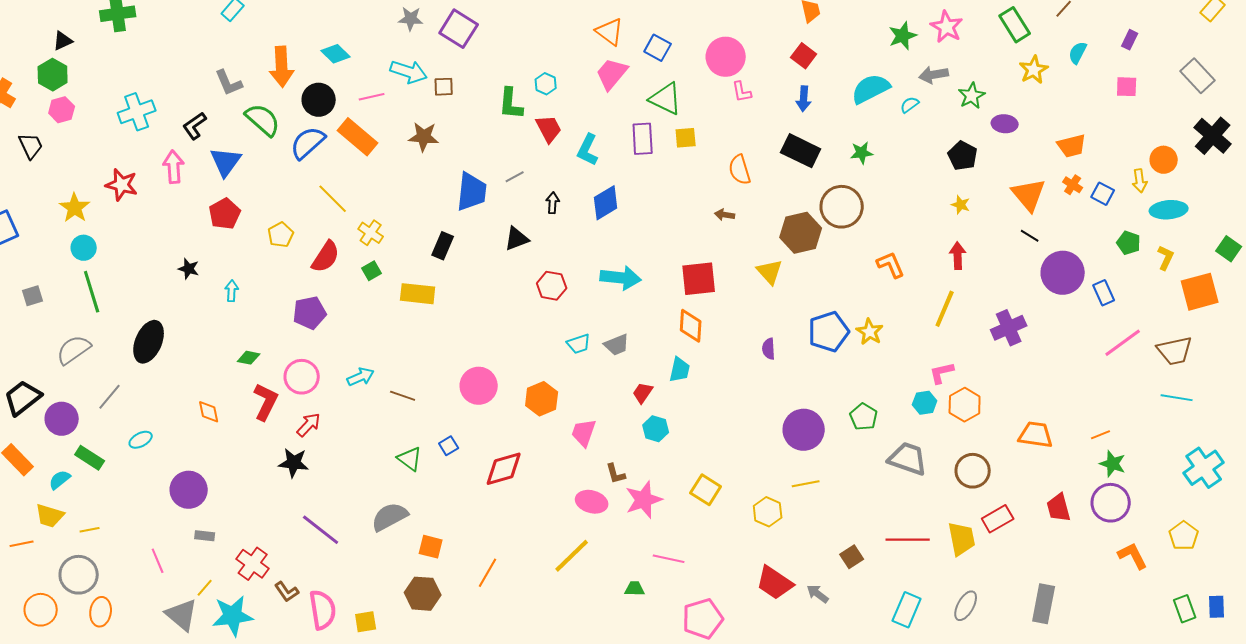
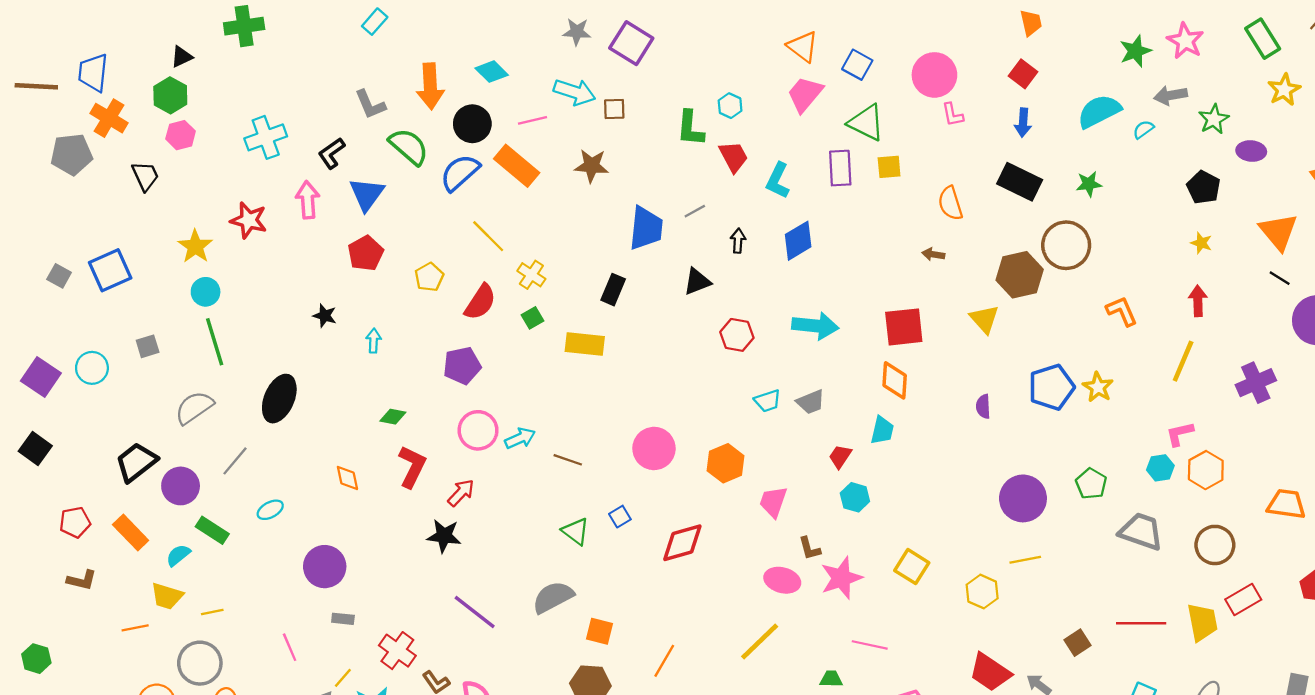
pink circle: (302, 377) -> (478, 430), moved

